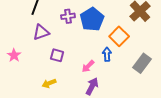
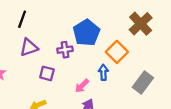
purple cross: (68, 16) -> (65, 50), moved

